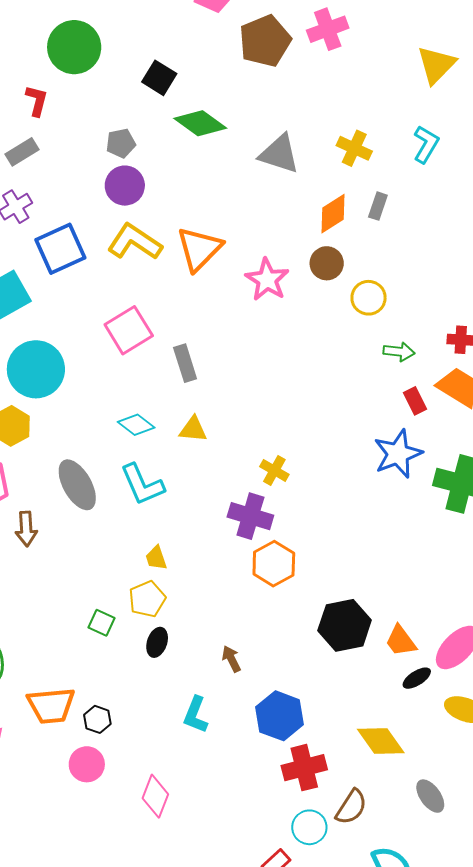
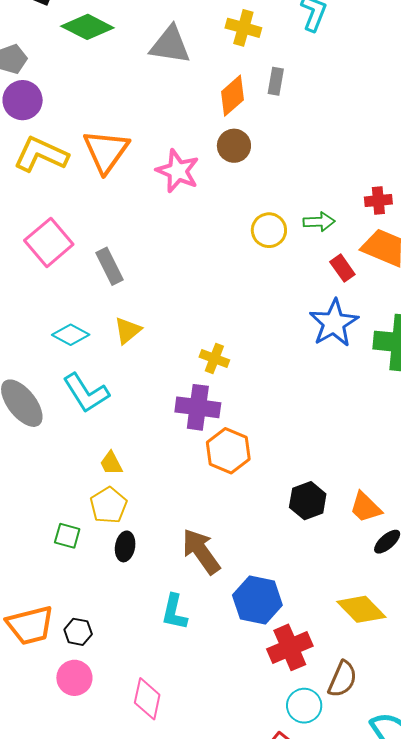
yellow circle: (369, 298) -> (269, 230), moved
yellow triangle: (193, 429) -> (128, 330), turned -36
black hexagon: (345, 625) -> (308, 501), size x0.7
brown arrow: (231, 659) -> (201, 551), size x1.8

